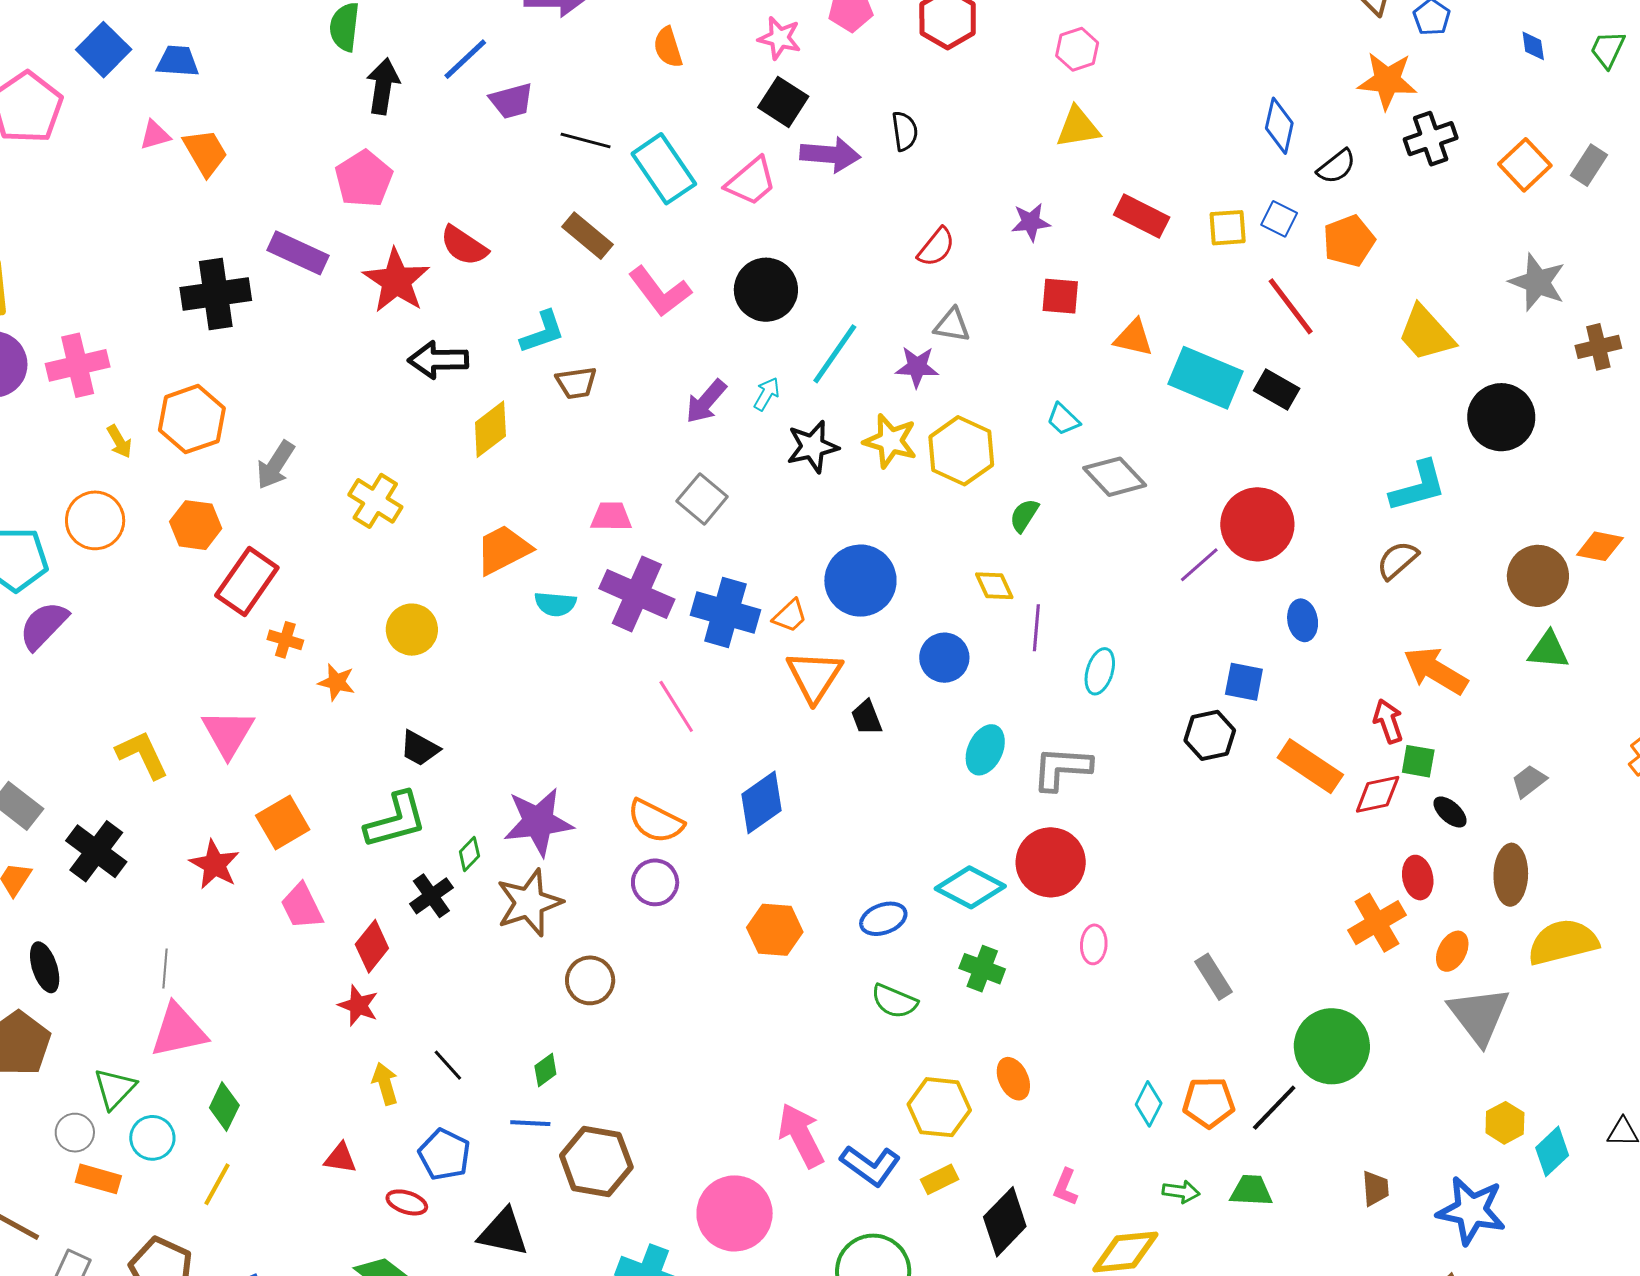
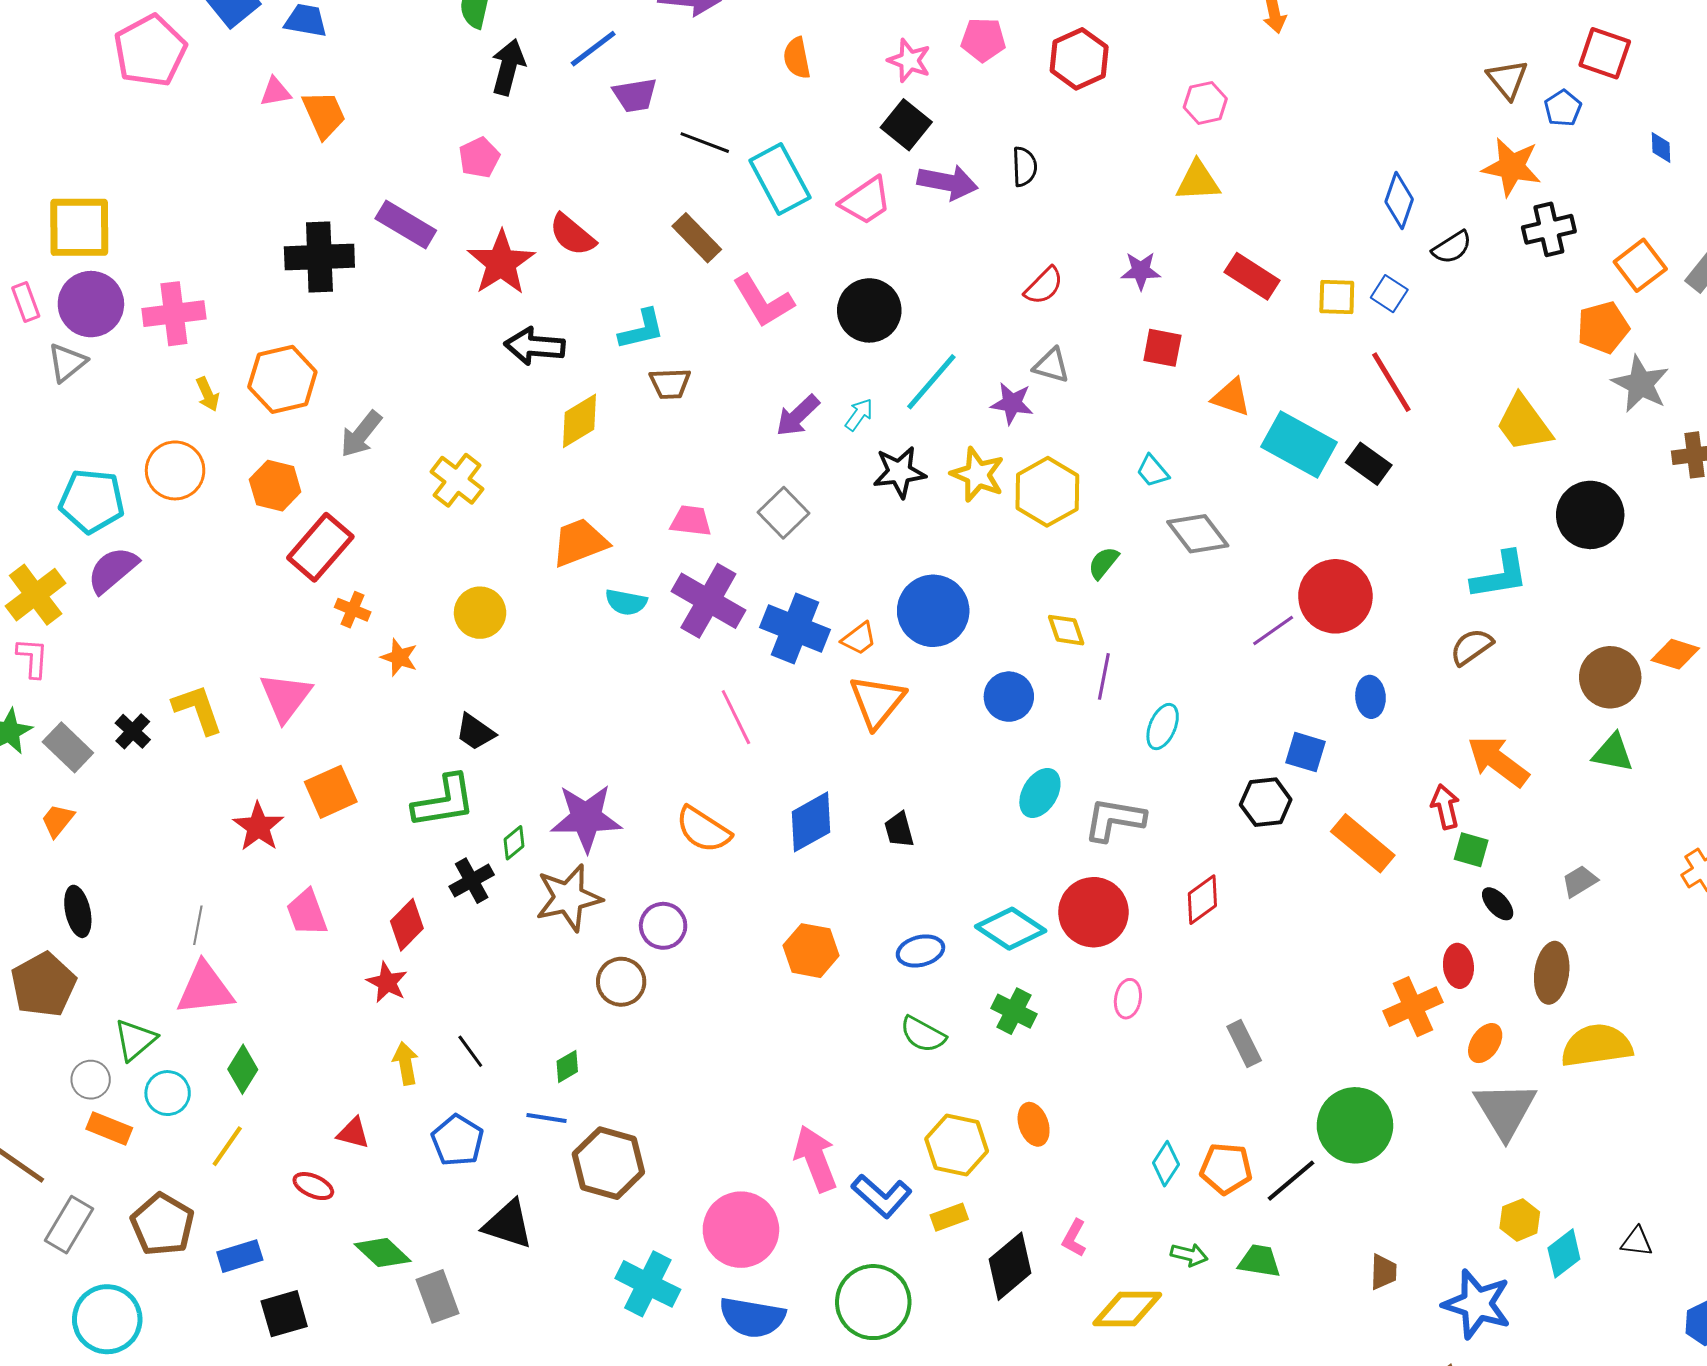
pink pentagon: (364, 179) -> (479, 158), size x0.7
orange pentagon: (1349, 241) -> (1603, 327), moved
black trapezoid: (867, 717) -> (899, 830), moved
red diamond: (1378, 794) -> (1202, 900), moved, turned -30
black cross: (96, 851) -> (133, 731), moved, size x0.6
purple circle: (655, 882) -> (663, 926), moved
pink trapezoid: (302, 906) -> (307, 913), moved
red ellipse: (407, 1202) -> (313, 1186), moved

